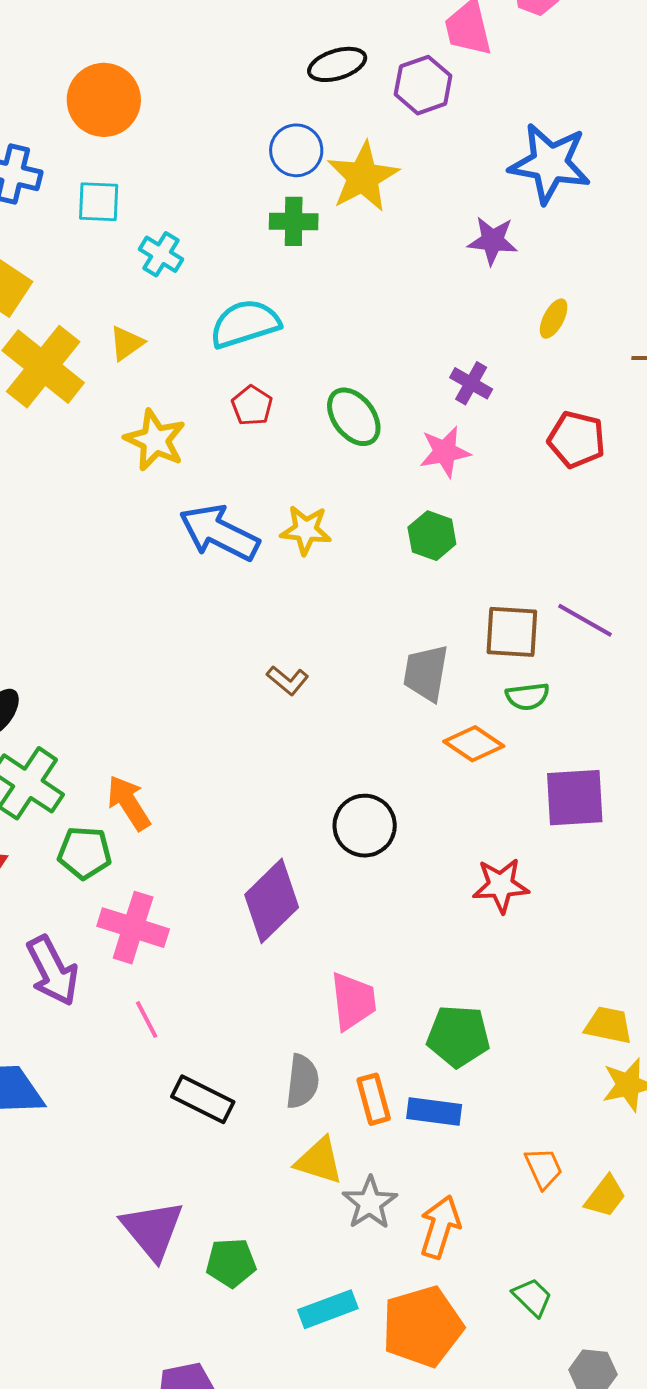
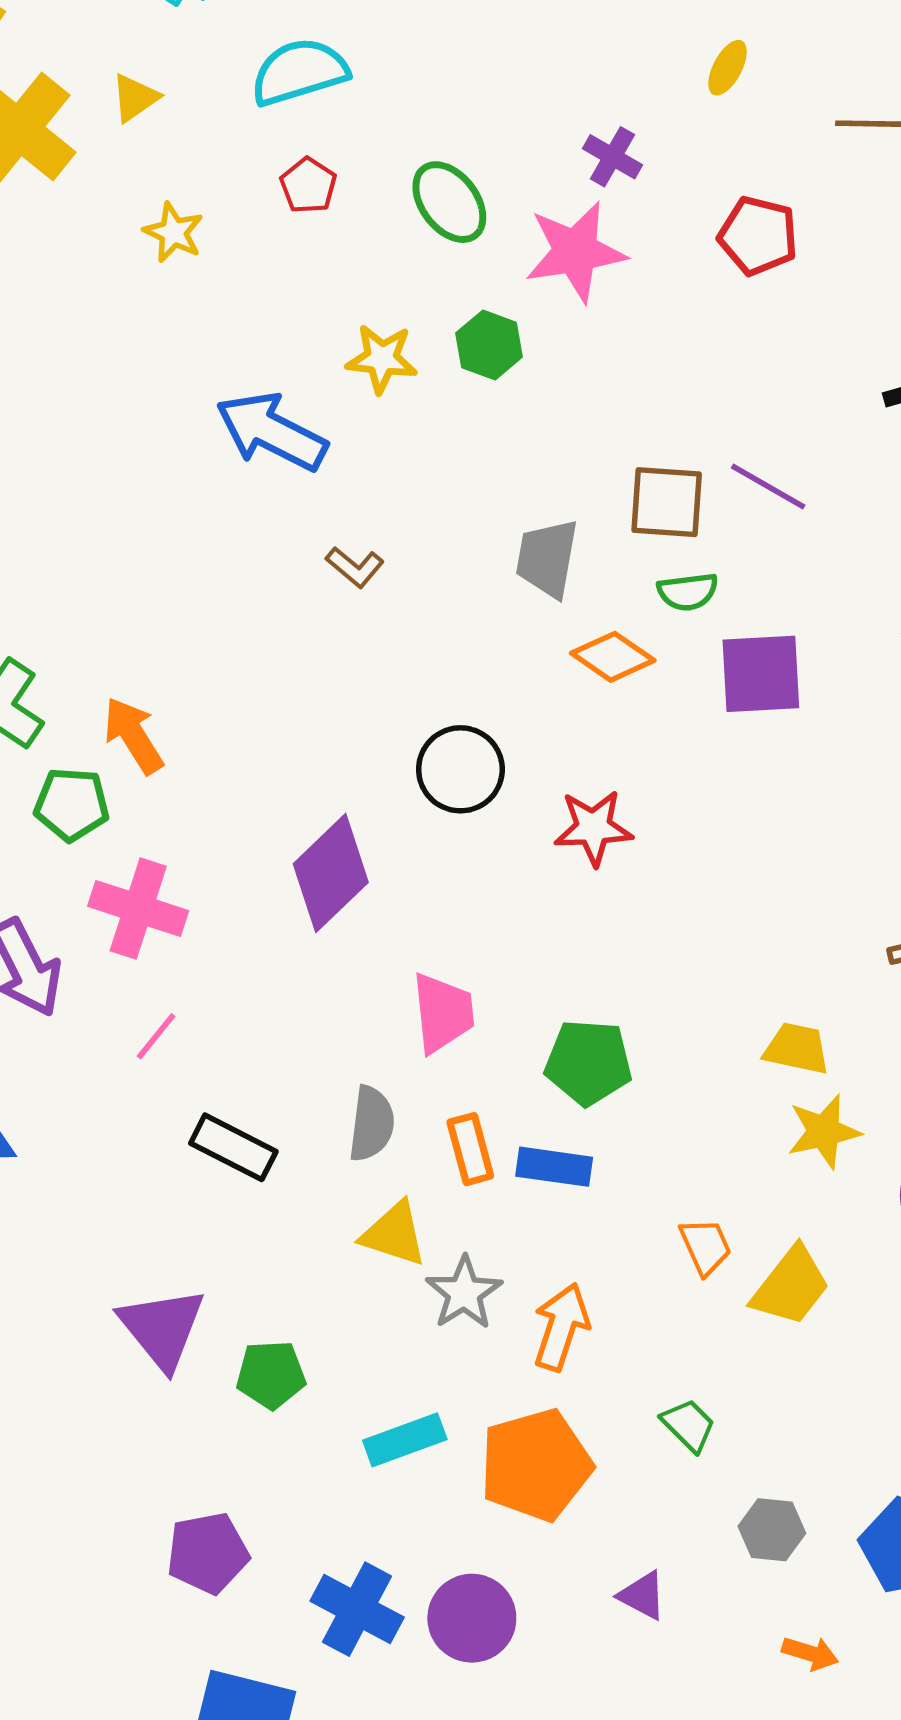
yellow star: (155, 440) -> (173, 232), size x0.7
pink star: (445, 452) -> (575, 252), size x1.4
blue arrow: (219, 533) -> (271, 432), moved
green hexagon: (432, 536) -> (489, 345), moved
purple square: (575, 798) -> (761, 674), moved
red star: (501, 885) -> (593, 828), moved
pink line: (147, 1020) -> (156, 1036), turned 66
yellow trapezoid: (605, 1196) -> (791, 1286), size x1.4

